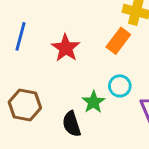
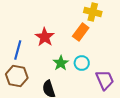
blue line: (20, 36) -> (18, 50), moved
green star: (94, 102) -> (61, 63), moved

